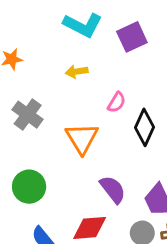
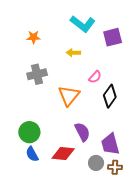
gray cross: (28, 115) -> (37, 74), turned 30
green circle: (29, 187) -> (29, 132), moved

